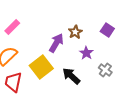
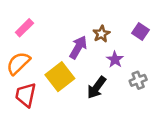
gray cross: (105, 70) -> (138, 80), turned 32
black arrow: (71, 76) -> (97, 88), turned -96

